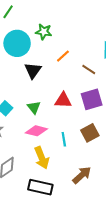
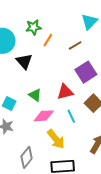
green star: (44, 32) -> (34, 27), moved
brown line: (89, 70) -> (75, 45), turned -48
red triangle: (63, 100) -> (65, 92), moved

